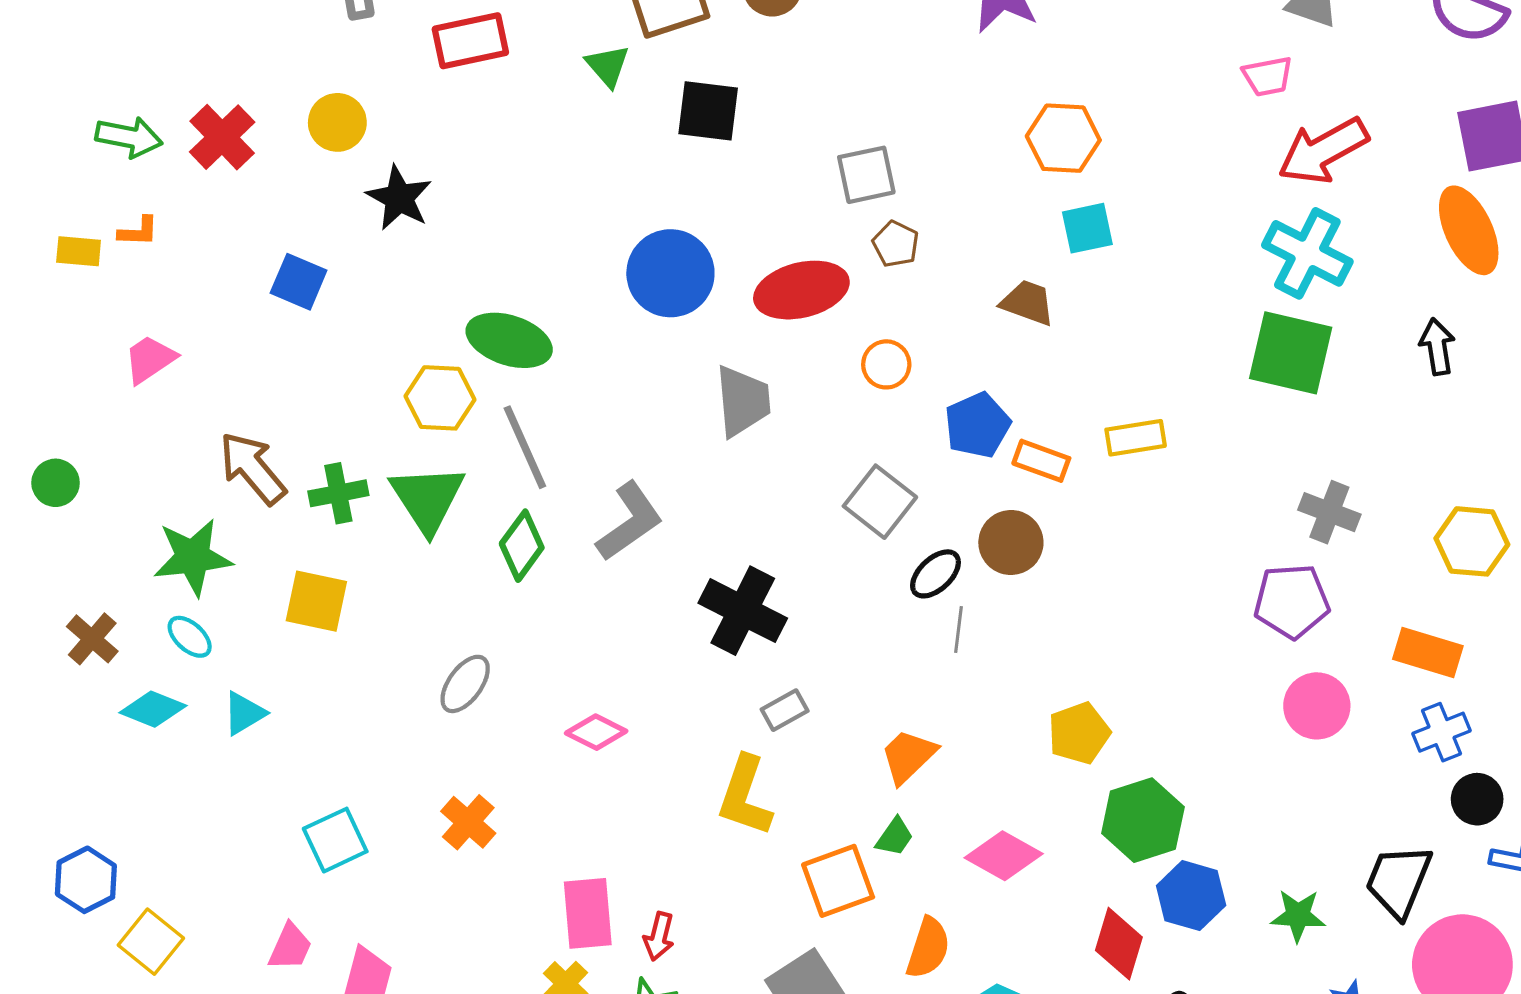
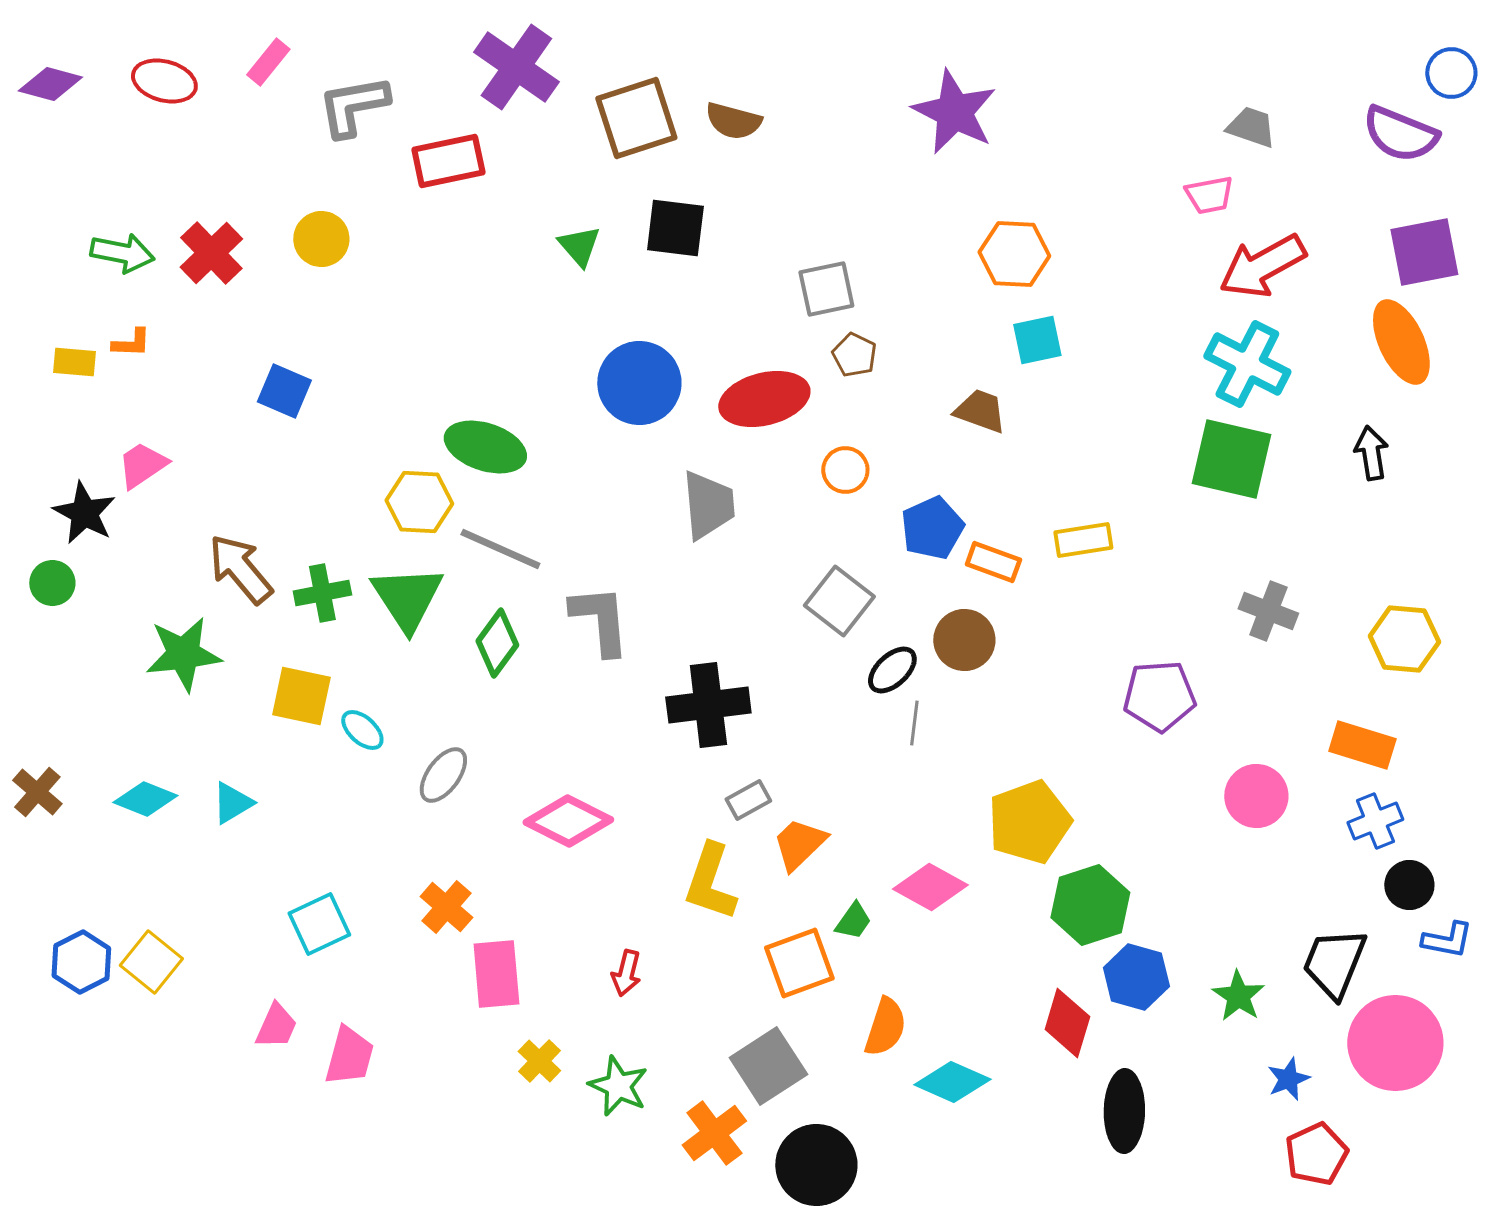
green triangle: (608, 66) -> (579, 246), moved
black star: (399, 198) -> (84, 513), moved
gray line: (525, 447) -> (500, 549), turned -42
gray L-shape: (630, 522) -> (600, 620), turned -60
purple pentagon: (1292, 601) -> (1159, 696), moved
black cross: (743, 611) -> (708, 705), turned -34
cyan ellipse: (190, 637) -> (362, 730), moved
brown cross: (92, 639) -> (37, 792), moved
pink diamond: (596, 732) -> (568, 821), size x1.5
yellow pentagon: (1079, 733) -> (1029, 822), size x1.4
orange trapezoid: (908, 756) -> (799, 844), moved
pink diamond: (1004, 856) -> (930, 887), moved
pink rectangle: (588, 913) -> (496, 974), moved
green star: (1298, 915) -> (1238, 996), turned 30
red arrow: (659, 936) -> (626, 973), moved
yellow square: (151, 942) -> (151, 962), moved

